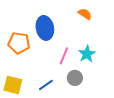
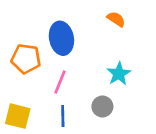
pink line: (64, 56) -> (60, 82), moved
blue line: (46, 85) -> (63, 116), turned -56

